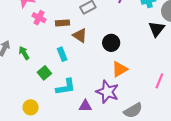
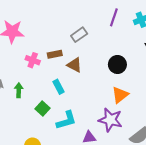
pink cross: (39, 18) -> (33, 60), moved
black circle: (111, 43) -> (117, 64), moved
green arrow: (24, 53) -> (19, 90), turned 40

